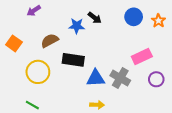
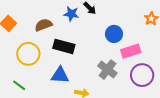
blue circle: (134, 17) -> (114, 34), moved
blue triangle: (96, 78) -> (60, 75), moved
purple circle: (156, 79) -> (142, 75), size x1.5

